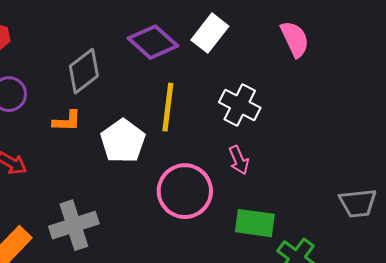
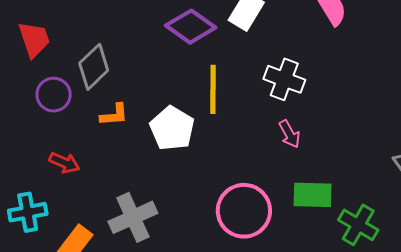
gray diamond: (84, 71) -> (94, 67), moved
pink circle: (185, 191) -> (244, 211), moved

